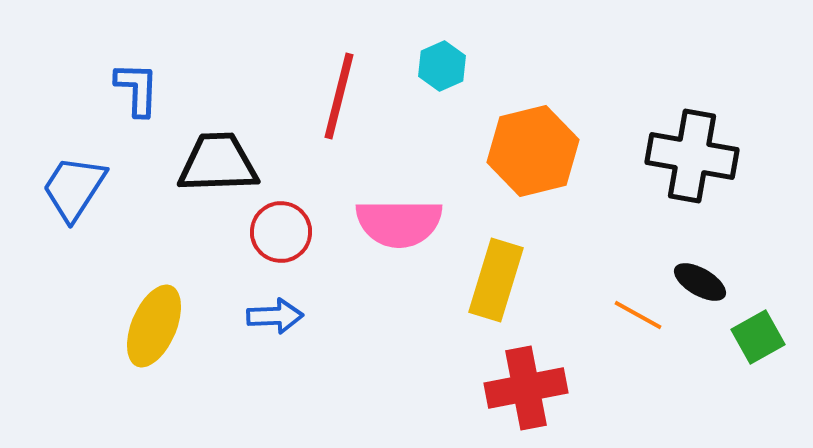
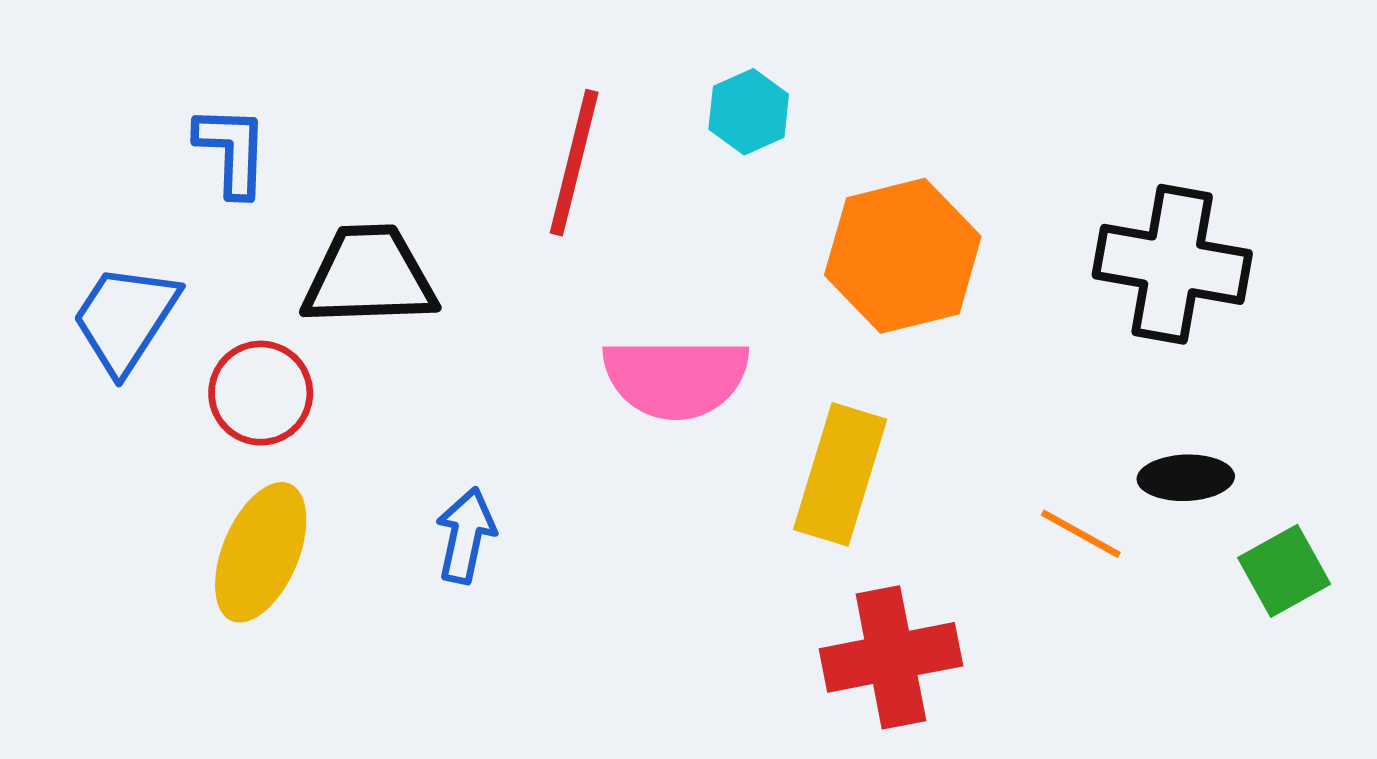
red circle: (281, 232) -> (261, 393), moved
black ellipse: (700, 282) -> (1186, 478), turned -32
blue arrow: (275, 316) -> (466, 535), turned -76

